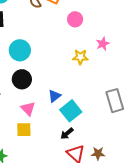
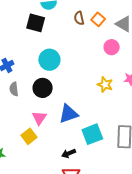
blue triangle: (55, 96) -> (68, 114), size x1.5
cyan square: (71, 111) -> (92, 134), moved
yellow square: (24, 130) -> (29, 136), turned 35

